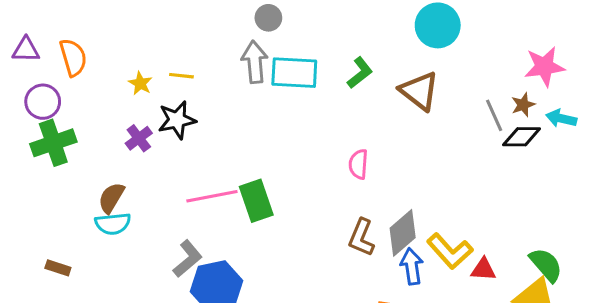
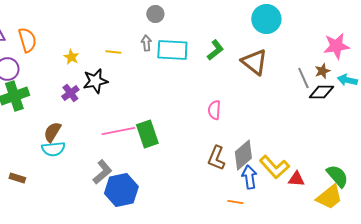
gray arrow: (255, 62) -> (146, 43), size x0.6
yellow line: (181, 76) -> (113, 52), moved

